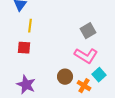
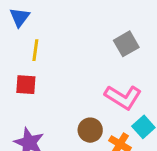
gray square: (88, 31) -> (126, 44), moved

